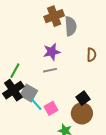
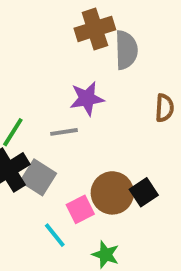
gray line: (50, 70) -> (64, 132), moved
cyan line: (36, 104) -> (55, 235), moved
brown circle: (82, 113) -> (112, 193), moved

